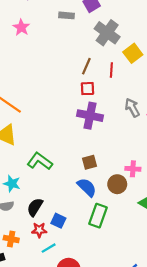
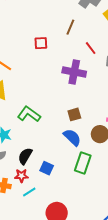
red line: (111, 70) -> (91, 48), moved, turned -40
red square: (87, 89) -> (41, 43), moved
red star: (39, 230) -> (21, 176), moved
cyan line: (49, 248) -> (29, 192), moved

